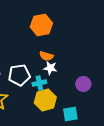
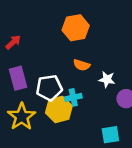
white star: (50, 68) -> (107, 79), moved
yellow hexagon: (45, 100) -> (59, 109), moved

